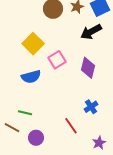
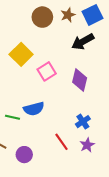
blue semicircle: (31, 77) -> (34, 109), moved
green line: (25, 113) -> (13, 117), moved
purple star: (99, 143) -> (87, 145), moved

